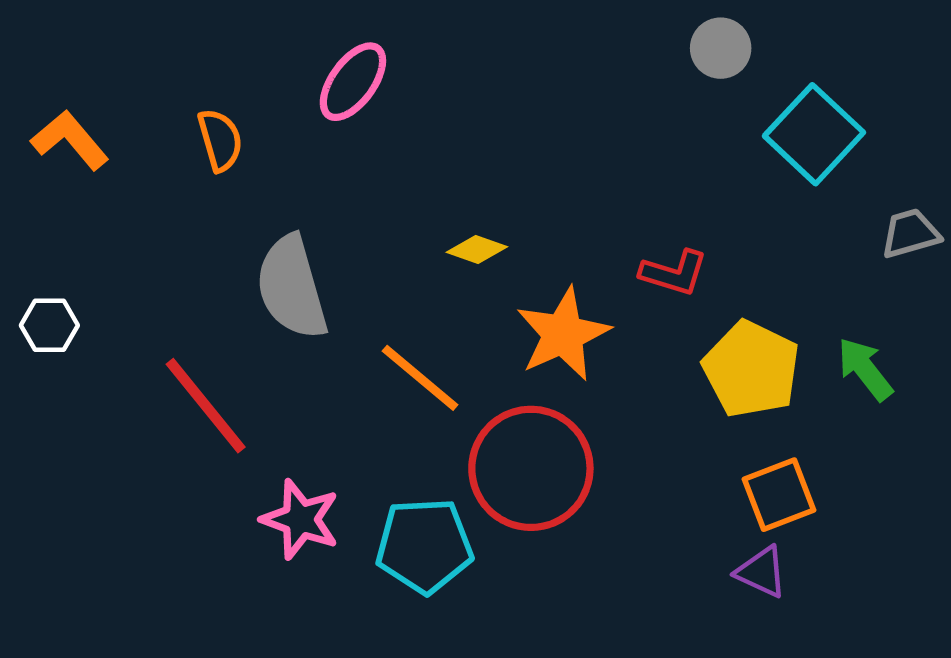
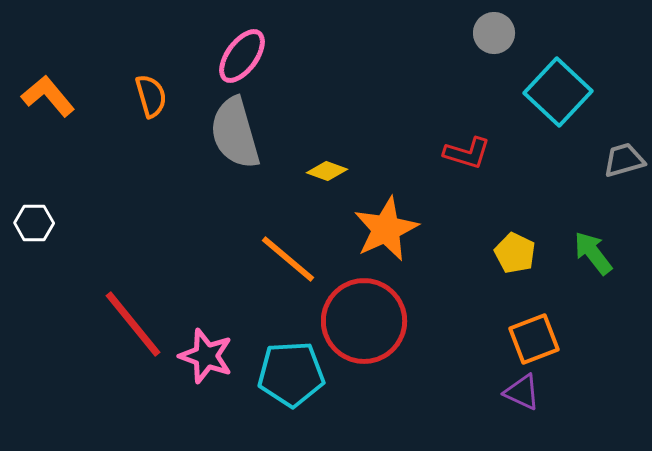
red L-shape: (674, 273) -> (467, 153), moved
gray semicircle: (292, 287) -> (235, 133), moved
yellow pentagon: (751, 369) -> (515, 253), size x0.6
red line: (206, 406) -> (133, 324), moved

